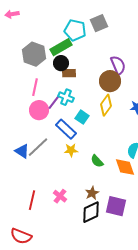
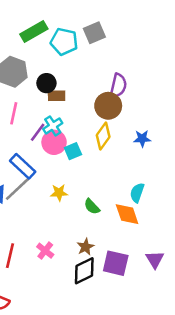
green rectangle: (61, 47) -> (34, 31), moved
purple semicircle: (118, 65) -> (118, 86), turned 36
cyan cross: (66, 97) -> (53, 126), turned 35
pink circle: (39, 110) -> (54, 142), moved
cyan square: (82, 117) -> (73, 151), turned 32
blue rectangle: (66, 129) -> (23, 166), moved

